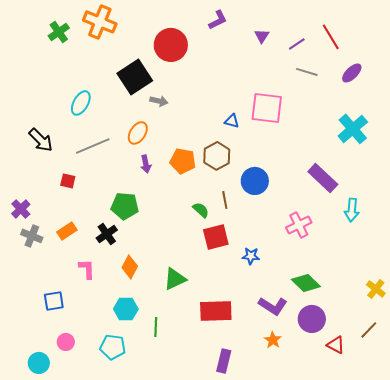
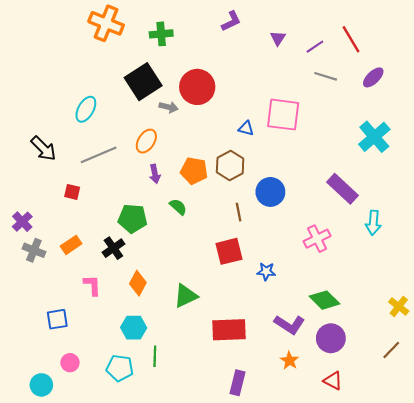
green cross: (59, 32) -> (161, 34), moved, turned 30
red circle: (171, 45) -> (197, 87), moved
green semicircle: (201, 210) -> (178, 207), moved
green line: (156, 327) -> (155, 356), moved
red triangle: (336, 345) -> (333, 381), moved

